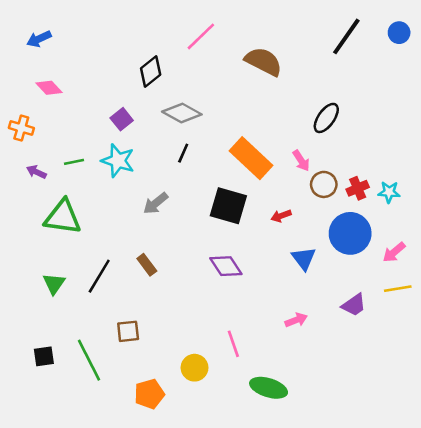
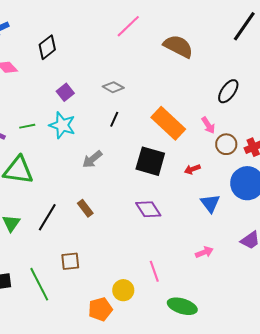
black diamond: (151, 72) -> (47, 47), moved
gray diamond: (182, 113) -> (113, 87), size x0.7
orange pentagon: (149, 394) -> (100, 309), moved

